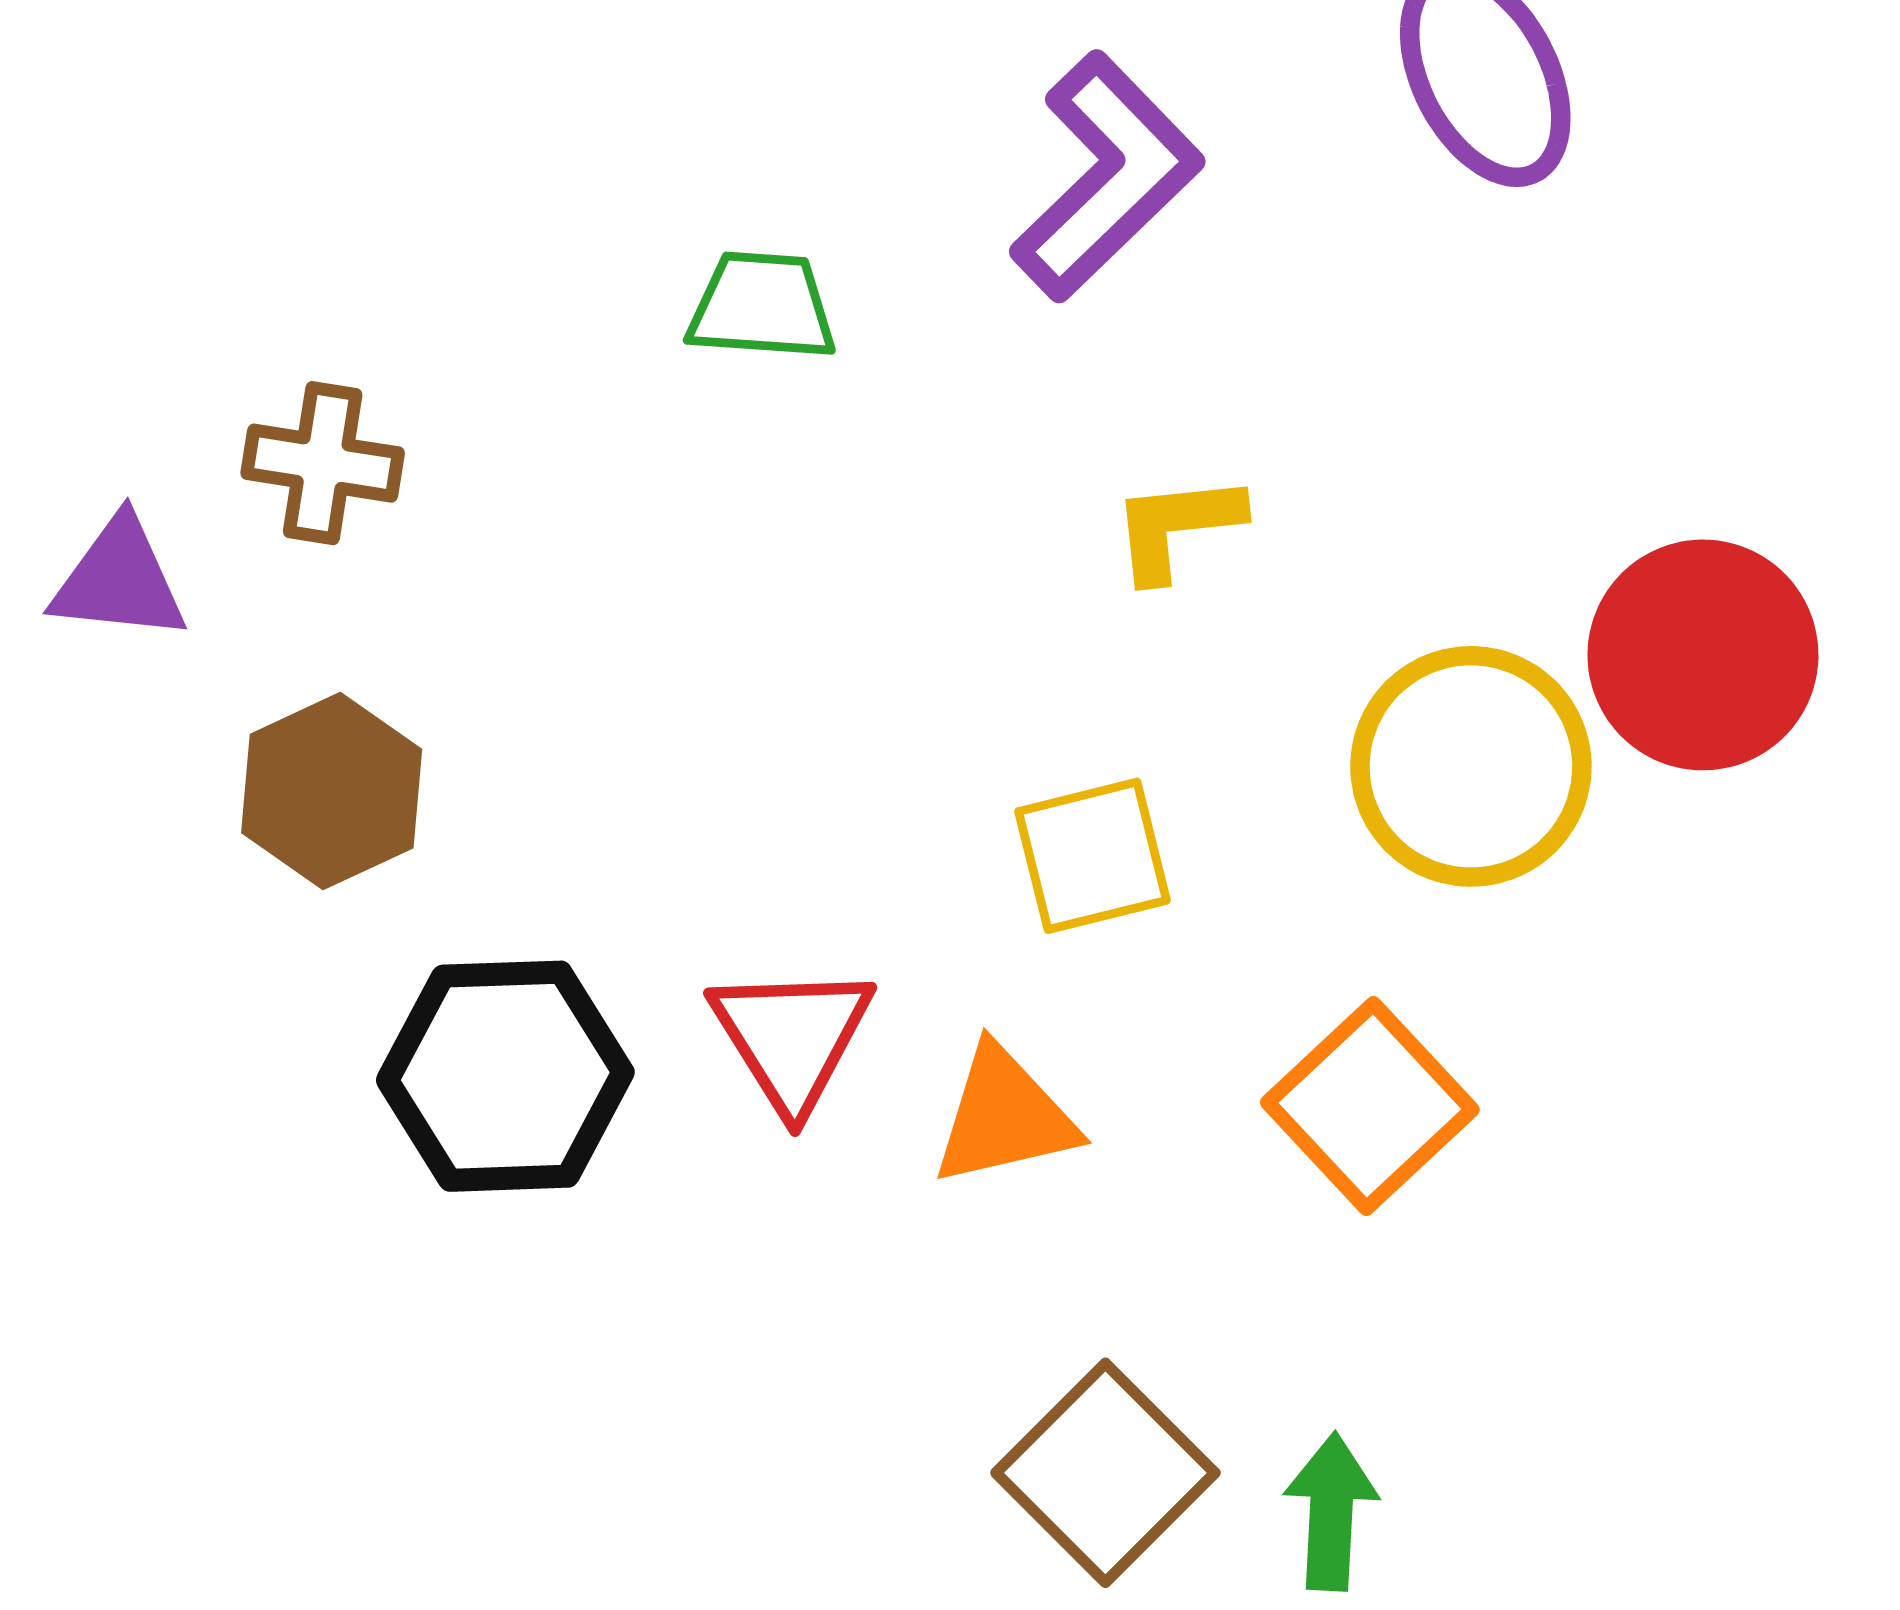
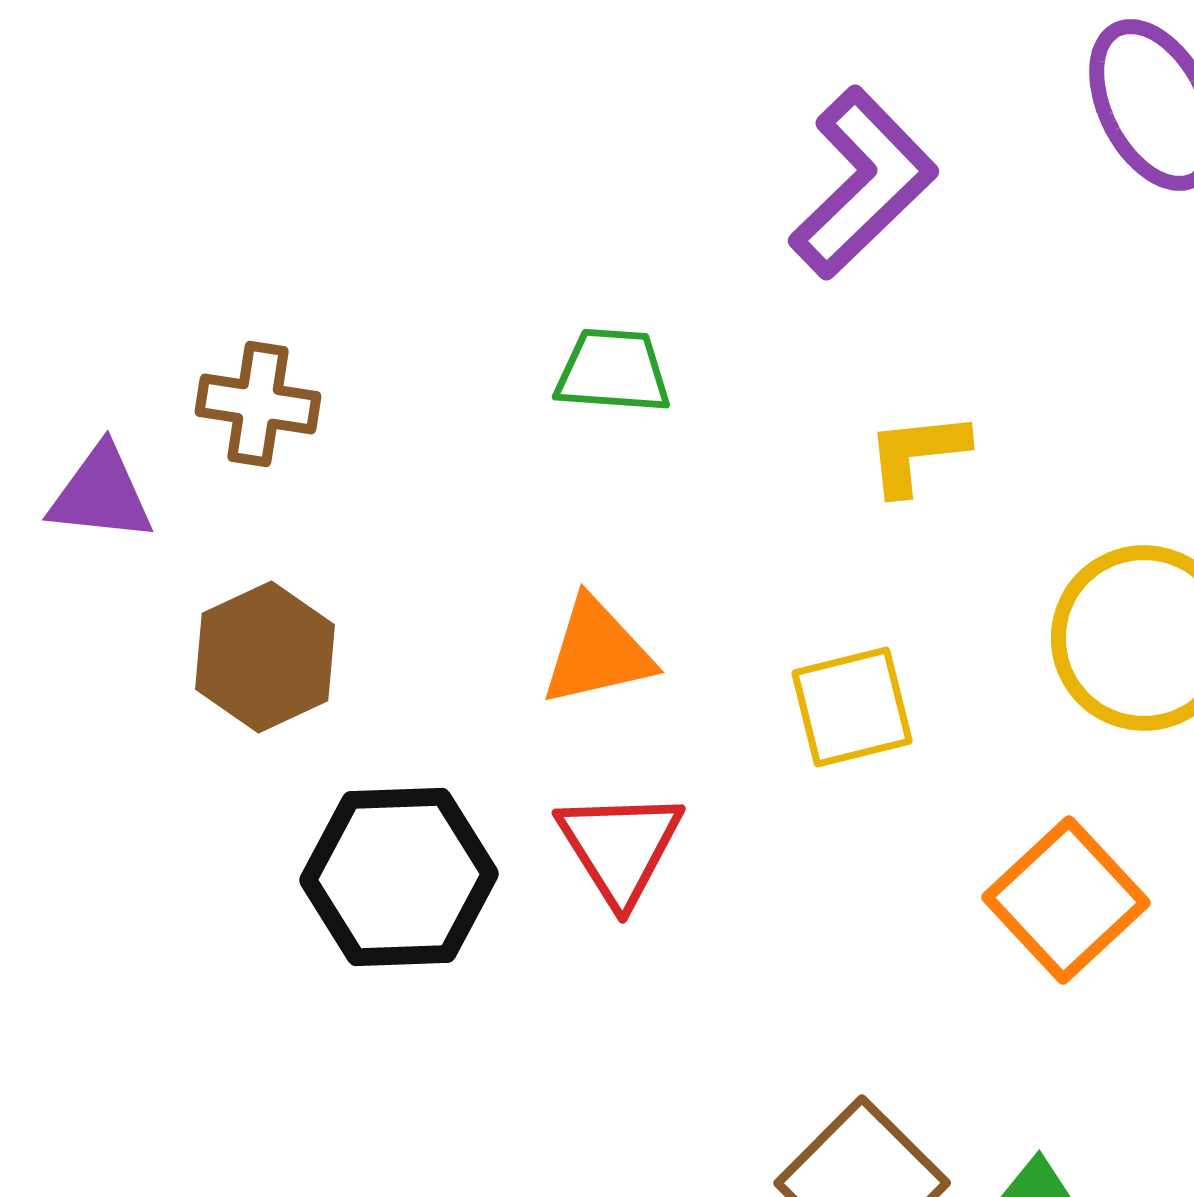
green trapezoid: (762, 306) -> (613, 371), moved
orange triangle: (1004, 1116) -> (597, 652), moved

